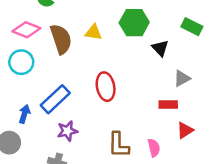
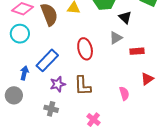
gray triangle: (182, 78) -> (116, 38), moved
red rectangle: (168, 104) -> (137, 51), moved
brown L-shape: (119, 145) -> (83, 86), moved

